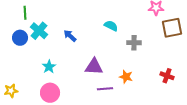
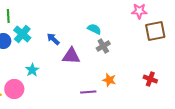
gray cross: (134, 43) -> (103, 46), moved, turned -32
purple triangle: (94, 67) -> (71, 56), moved
pink circle: (50, 93) -> (14, 89), moved

